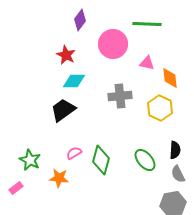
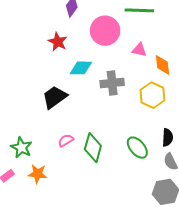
cyan diamond: (74, 81) -> (81, 68), moved
orange star: (59, 178) -> (38, 174), moved

